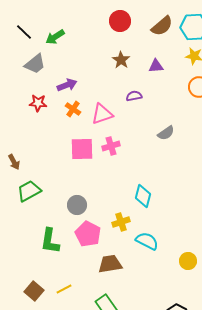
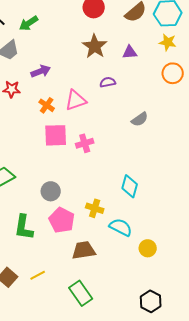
brown star: (121, 60) -> (95, 46), size x1.4
orange cross: (73, 109) -> (47, 105), moved
pink cross: (111, 146) -> (85, 143), moved
cyan diamond: (143, 196) -> (130, 186), moved
yellow cross: (121, 222) -> (95, 208), turned 36
yellow circle: (188, 261) -> (148, 248), moved

